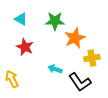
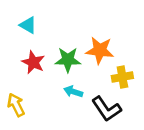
green star: (55, 21) -> (68, 60), moved
orange star: (75, 38) -> (100, 50), turned 30

